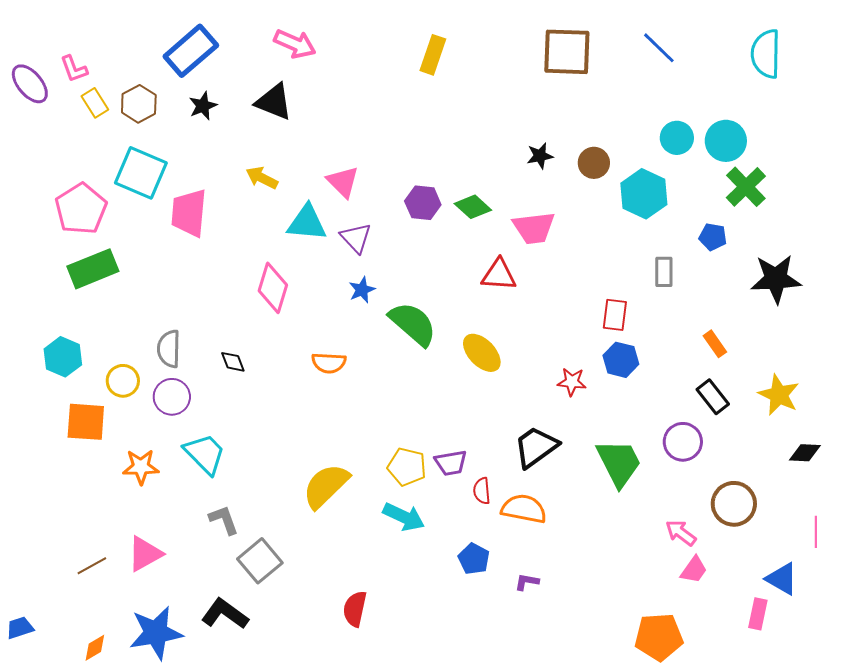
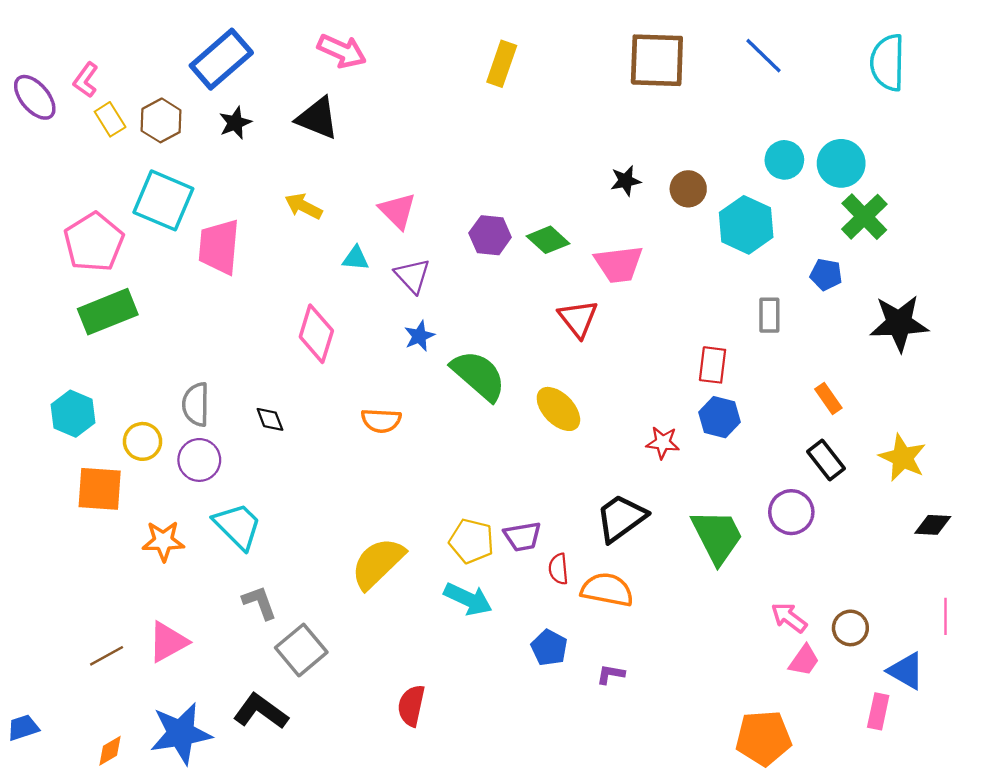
pink L-shape: (74, 69) -> (86, 80), turned 56
cyan triangle: (307, 223) -> (356, 258), size x0.6
red triangle: (499, 275) -> (578, 319), turned 48
brown circle: (734, 504) -> (850, 628), moved, size x0.7

